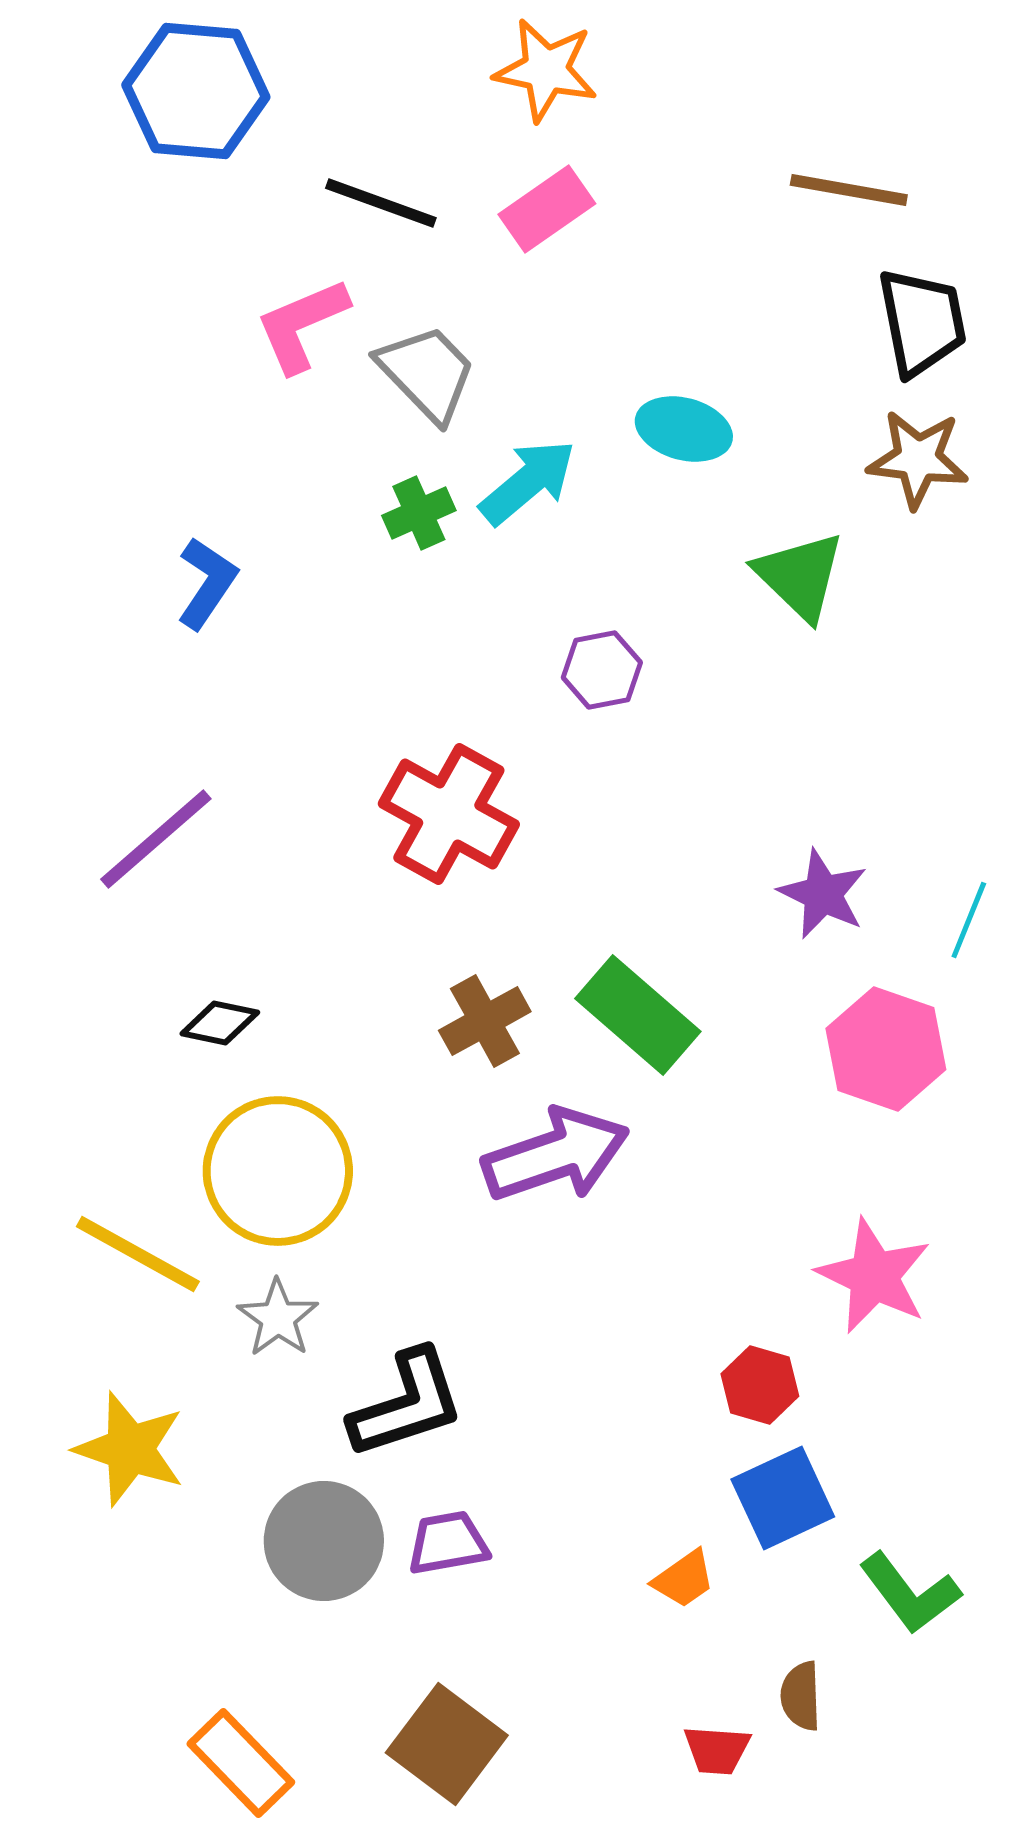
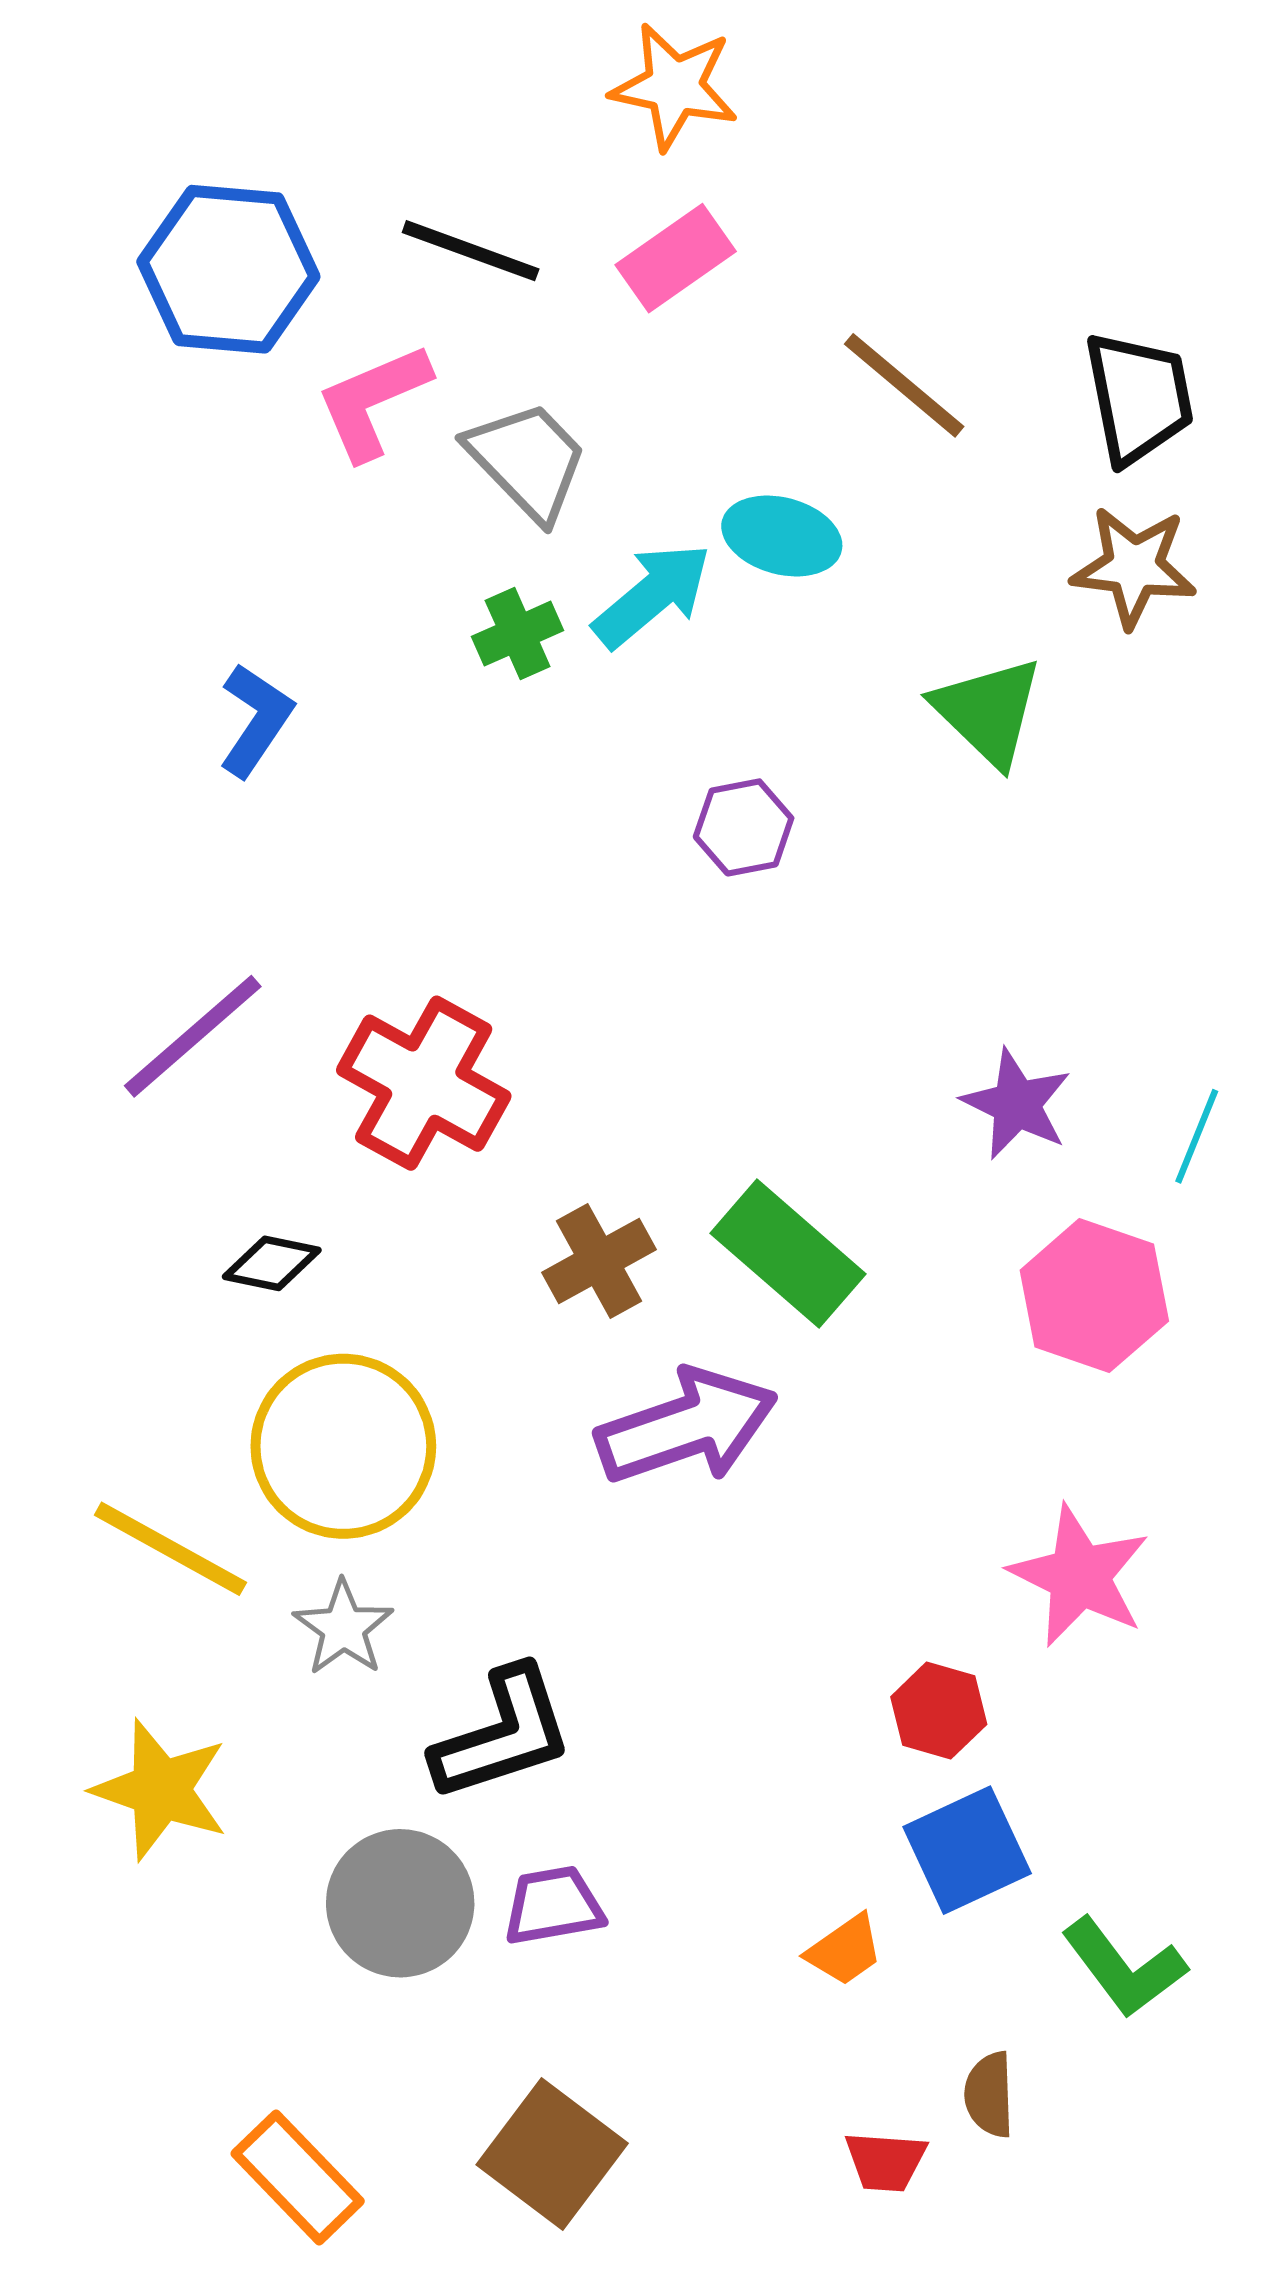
blue hexagon: (196, 91) -> (228, 269), moved
brown line: (849, 190) -> (904, 385), moved, turned 30
cyan ellipse: (684, 429) -> (782, 536), moved
red cross: (449, 814) -> (424, 1083), moved

